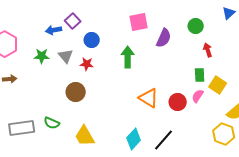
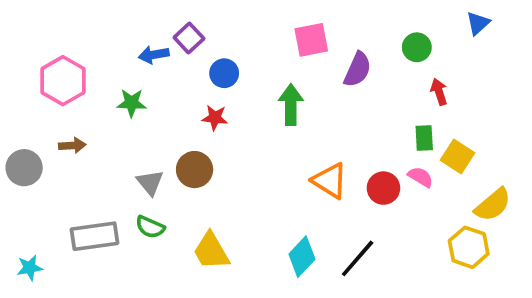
gray triangle: (66, 56) -> (150, 183), moved
pink semicircle: (198, 96) -> (421, 177), turned 88

